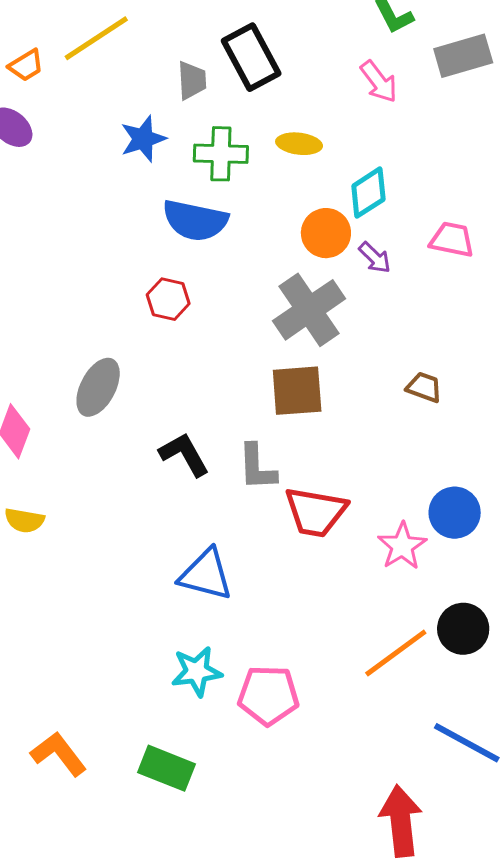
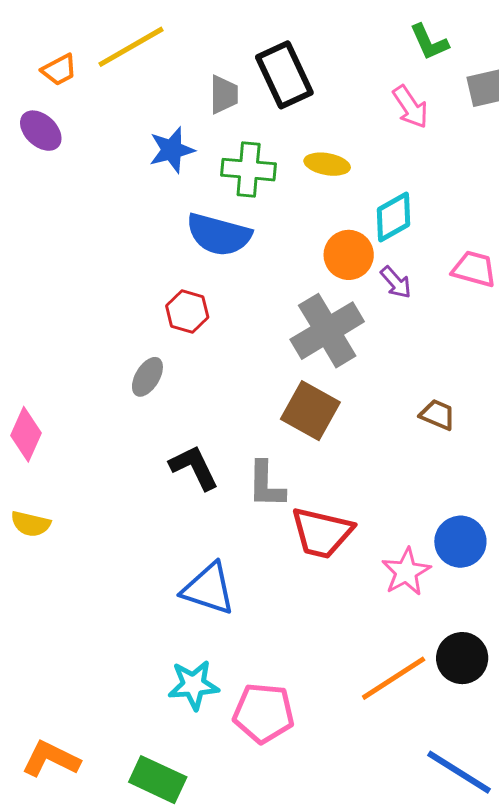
gray ellipse: (98, 387) -> (147, 377), moved, size x0.7
brown square: (297, 391) -> (310, 411), turned 30
orange L-shape: (59, 754) -> (51, 759), turned -30

